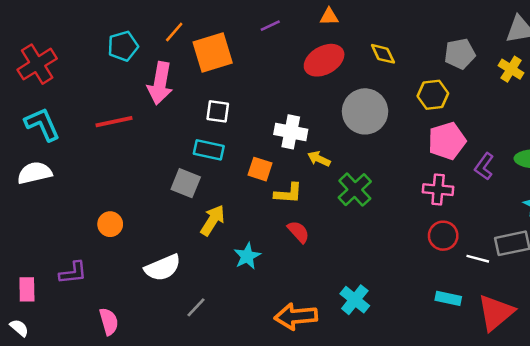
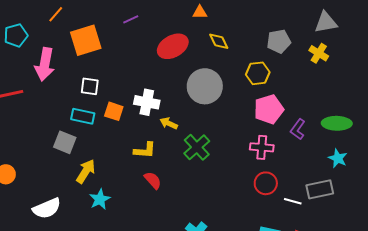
orange triangle: (329, 17) -> (200, 12), moved
orange line: (174, 32) -> (56, 14), moved
orange square: (260, 169) -> (114, 111), moved
cyan star: (247, 256) -> (100, 199), moved

